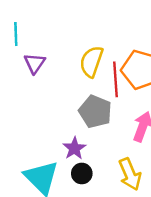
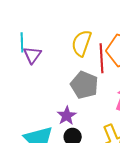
cyan line: (16, 34) -> (22, 42), moved
purple triangle: (35, 63) -> (32, 55), moved

